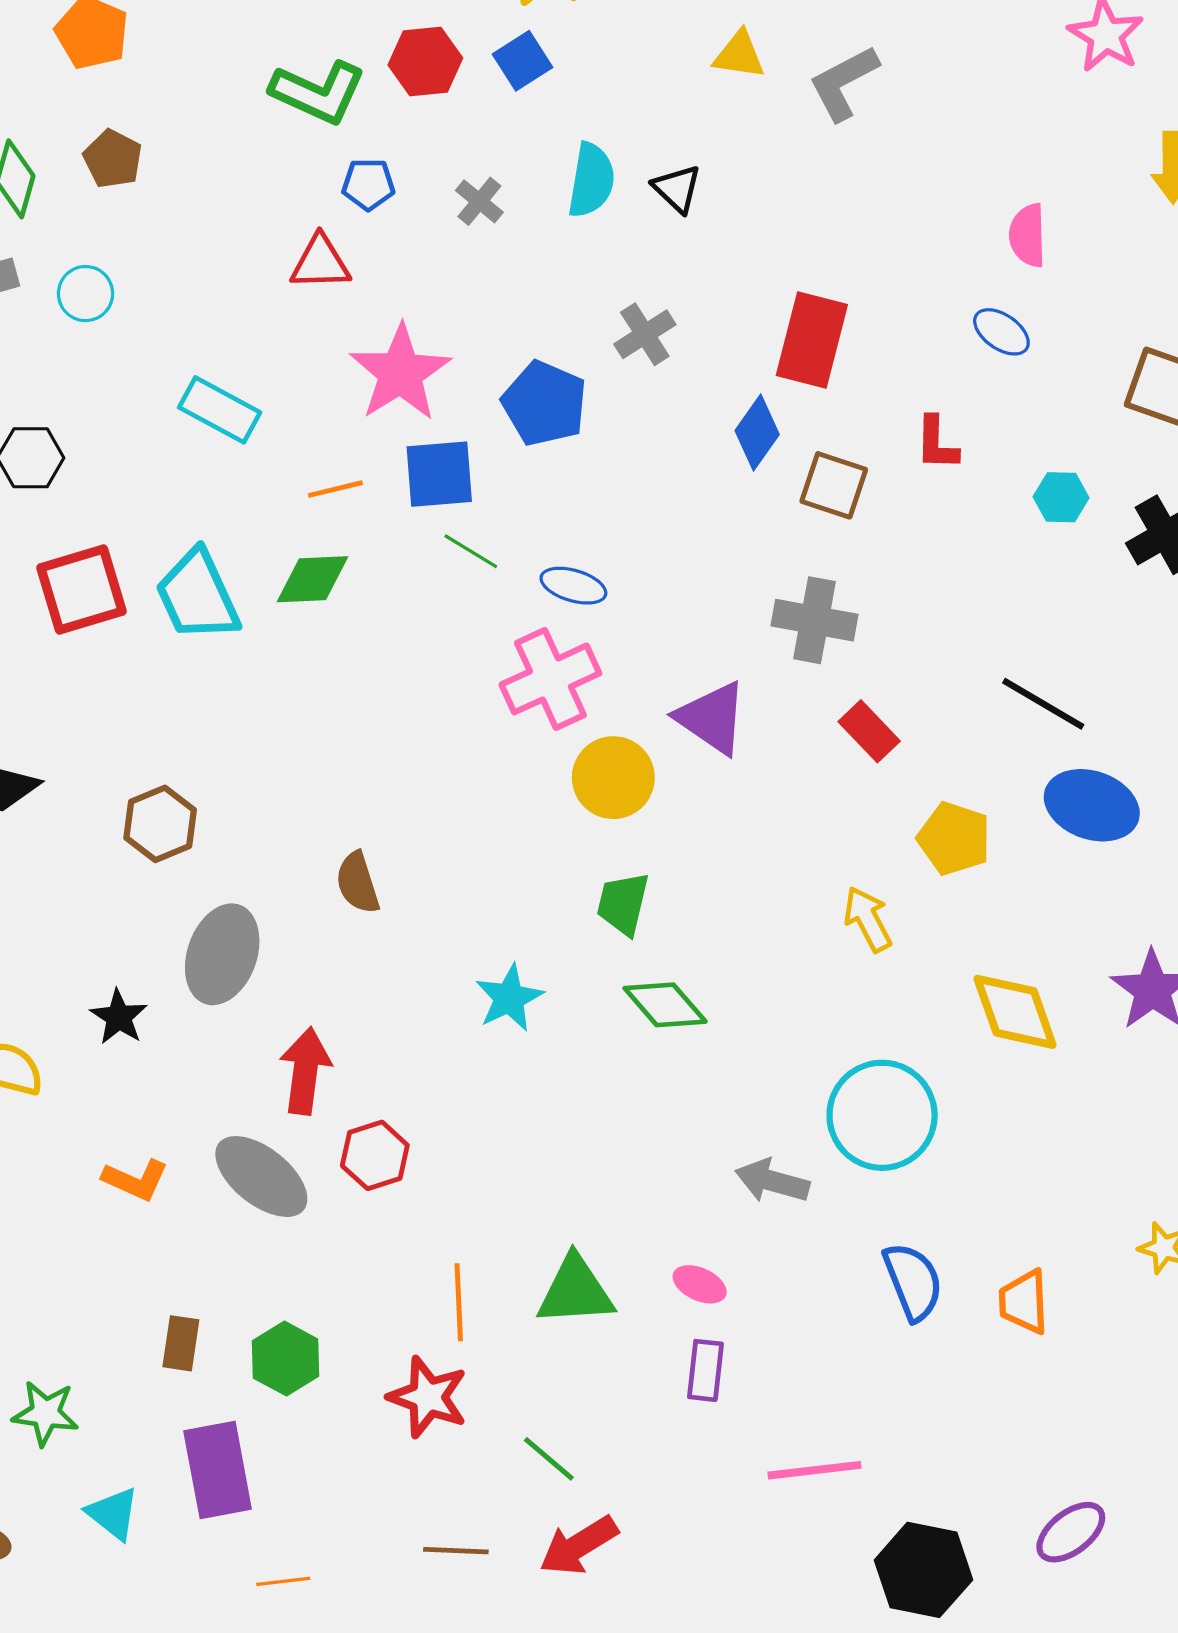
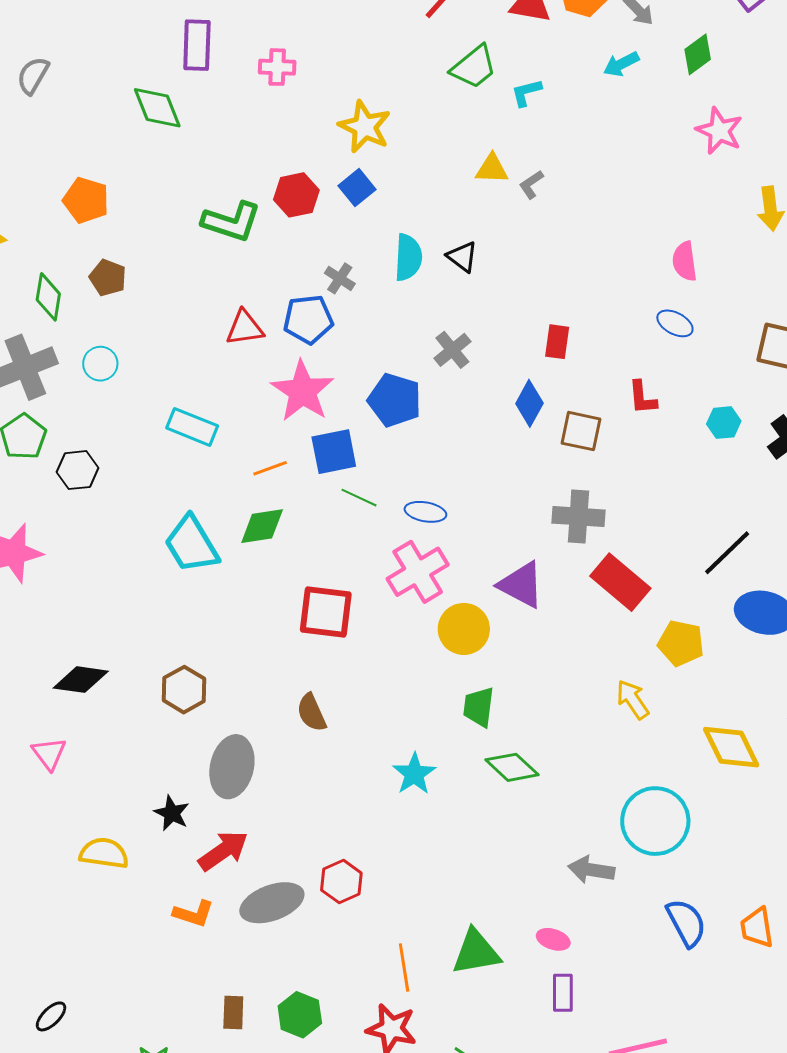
gray L-shape: (844, 83) -> (531, 184), moved, size x0.6
blue pentagon: (368, 184) -> (308, 319), moved, size x1.5
red rectangle: (812, 340) -> (557, 342), size x0.6
red square: (81, 590) -> (326, 612), moved, turned 30
black line: (1043, 704) -> (727, 553), turned -68
red rectangle: (869, 731) -> (620, 582), size x1.5
red arrow: (305, 1071) -> (223, 851), moved, turned 54
gray ellipse: (261, 1177) -> (272, 903), turned -52

